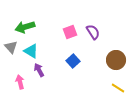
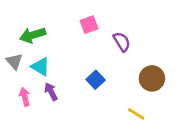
pink square: (70, 32) -> (89, 25), moved
pink arrow: (20, 82) -> (25, 97), moved
yellow line: (118, 88) -> (136, 114), moved

